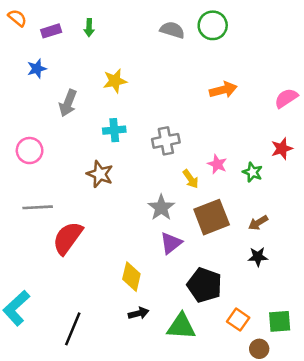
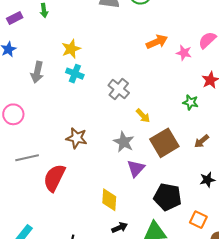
cyan cross: (114, 130) -> (75, 74), moved, turned 36
gray cross: (166, 141) -> (119, 89), turned -30
pink star: (217, 164) -> (184, 53), moved
brown star: (100, 174) -> (77, 138), moved
black star: (258, 257) -> (207, 180), moved

